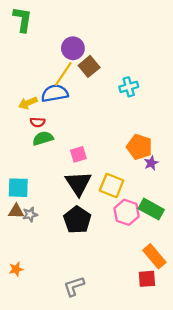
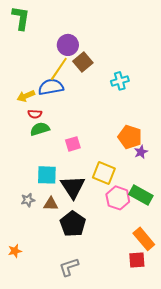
black triangle: (78, 183) -> (73, 187), moved
cyan square: (18, 188) -> (47, 175), moved
brown triangle: (16, 211) -> (51, 204), moved
black pentagon: (77, 220) -> (73, 224), moved

